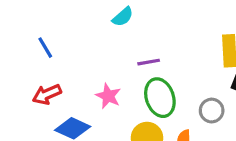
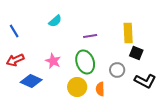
cyan semicircle: (123, 17) -> (55, 21), moved
purple line: (149, 62) -> (90, 36), moved

